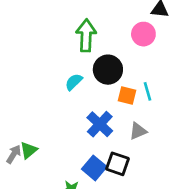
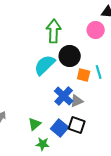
cyan semicircle: (74, 82) -> (45, 65), size x1.6
gray triangle: (138, 131) -> (77, 101), moved
green triangle: (29, 150) -> (35, 124), moved

